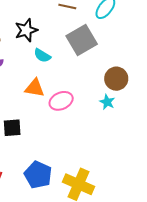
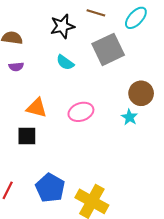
black star: (26, 30) -> (62, 26), moved
orange triangle: (35, 88) -> (37, 108), moved

